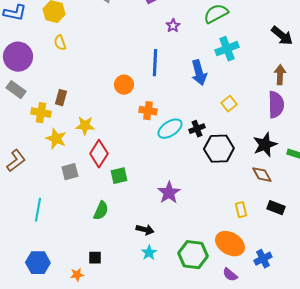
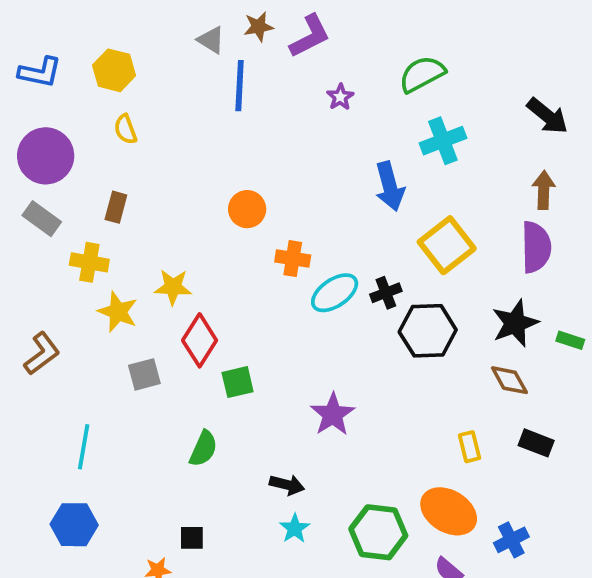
blue line: (155, 63) -> (240, 86), moved
brown rectangle: (61, 98) -> (116, 207), moved
yellow square: (229, 104) -> (447, 245), size x1.8
blue hexagon: (38, 263) -> (74, 525), moved

